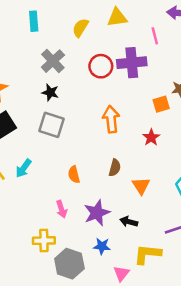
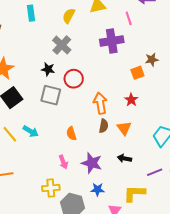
gray cross: (53, 61) -> (62, 45), moved
red circle: (101, 66) -> (74, 79), moved
orange arrow: (111, 119) -> (100, 103), moved
cyan arrow: (23, 168) -> (31, 131), turned -91
orange triangle: (141, 186) -> (124, 128), moved
purple star: (97, 213) -> (92, 163), turned -30
black arrow: (129, 222) -> (124, 158), moved

